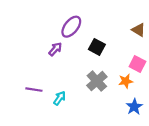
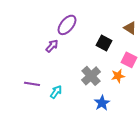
black square: (97, 47) -> (104, 43), moved
blue star: (134, 107) -> (102, 103), moved

